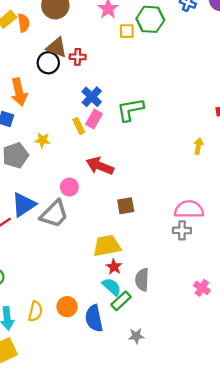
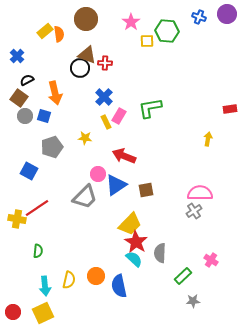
blue cross: (92, 97) -> (104, 97), moved
yellow star: (42, 140) -> (85, 138), moved
blue triangle: (24, 205) -> (116, 185), moved
gray cross: (182, 230) -> (194, 211), turned -35
yellow trapezoid: (107, 246) -> (130, 224), turned 145
red star: (114, 267) -> (136, 242), size x1.6
green rectangle: (121, 301) -> (183, 276), moved
gray star: (136, 336) -> (193, 301), moved

